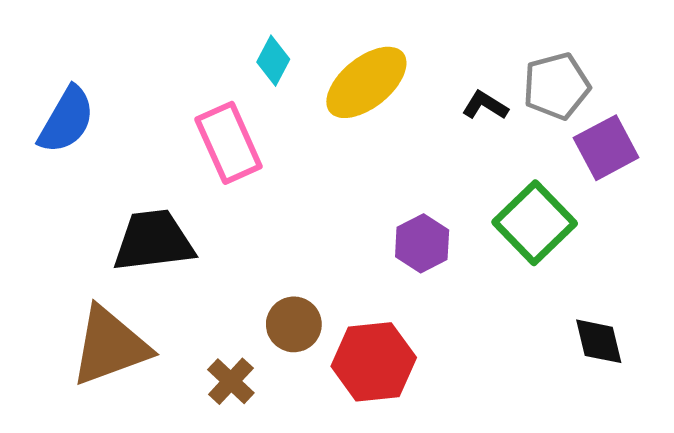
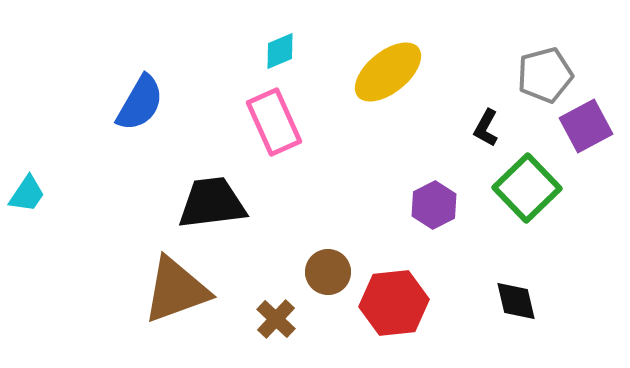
cyan diamond: (273, 61) -> (280, 51), moved, turned 39
black L-shape: (485, 105) -> (486, 128), moved, turned -93
black diamond: (599, 341) -> (516, 301), moved

